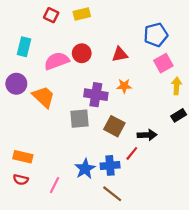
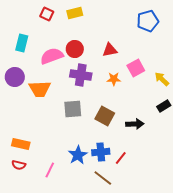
blue pentagon: (156, 35) -> (148, 21), moved
pink square: (163, 63) -> (136, 68), moved
yellow arrow: (176, 86) -> (162, 79), turned -49
purple cross: (96, 95) -> (81, 75), moved
orange trapezoid: (44, 97) -> (40, 89), turned 135
red line: (132, 153) -> (121, 158), moved

